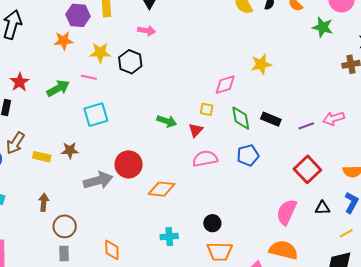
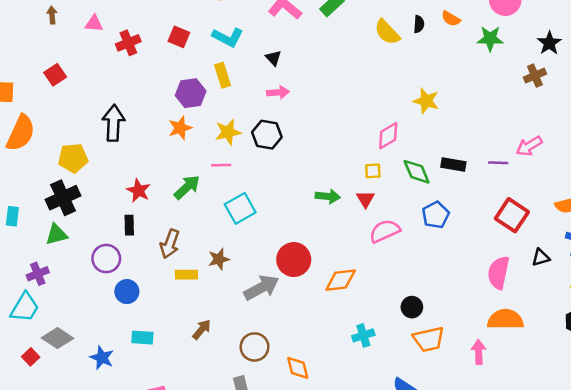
yellow star: (261, 64) -> (426, 101), turned -30
purple line: (306, 126) -> (498, 163), turned 35
brown arrow: (15, 143) -> (170, 244), moved
brown arrow: (44, 202) -> (202, 329), turned 48
brown circle: (65, 226) -> (255, 347), moved

